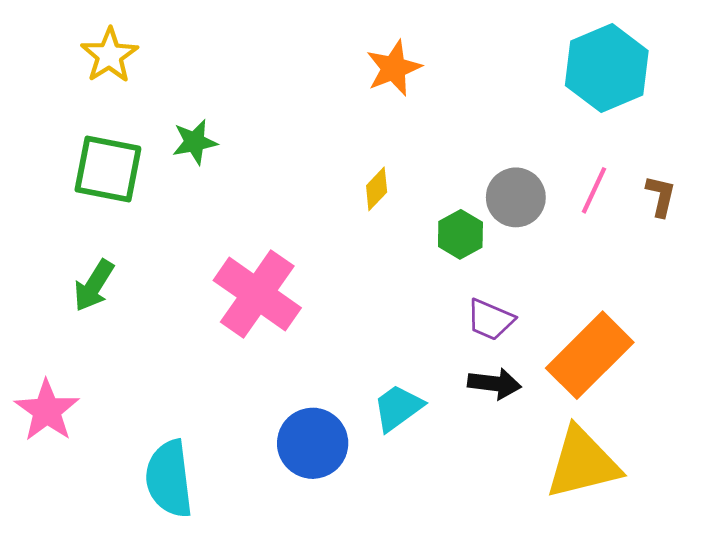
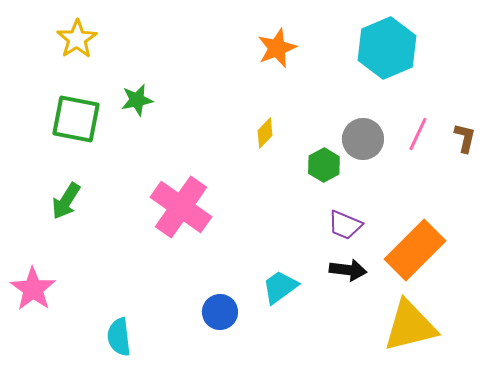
cyan hexagon: (607, 68) -> (387, 48), moved
blue circle: (313, 443) -> (220, 312), size x0.7
cyan semicircle: (169, 479) -> (119, 337), size x0.7

